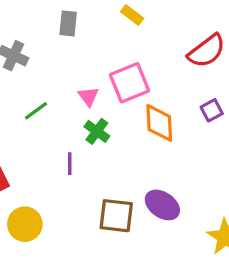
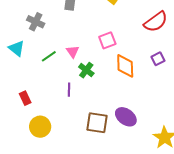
pink square: (130, 83) -> (107, 40), size x0.7
pink triangle: (88, 96) -> (73, 52), moved

